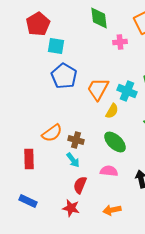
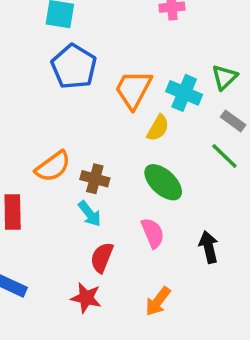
pink semicircle: (109, 171) -> (153, 233), turned 60
orange arrow: (112, 210) -> (158, 301), turned -42

